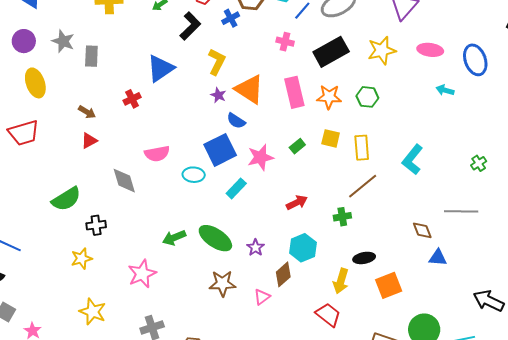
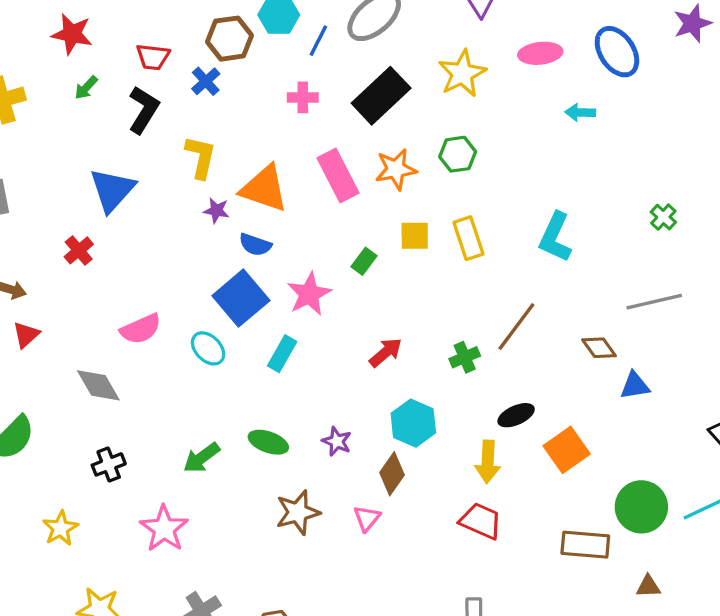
cyan ellipse: (194, 175) -> (208, 348), turned 55
brown line: (363, 186) -> (516, 327), moved
black cross: (96, 225) -> (109, 464), moved
green ellipse: (215, 238) -> (268, 442), size x0.7

